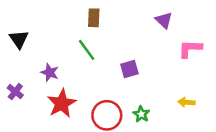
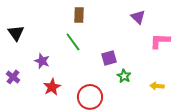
red star: (62, 103) -> (52, 87), size x0.7
green star: (141, 114) -> (124, 76), moved

